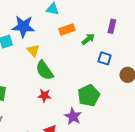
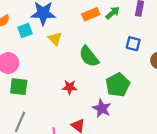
green arrow: (88, 39) -> (113, 13), moved
green semicircle: (45, 70) -> (89, 56), moved

